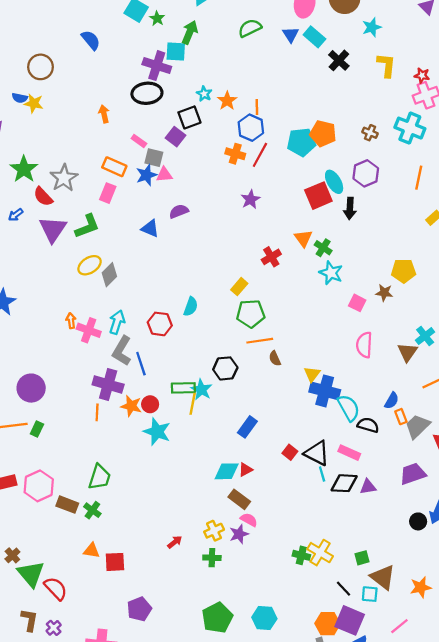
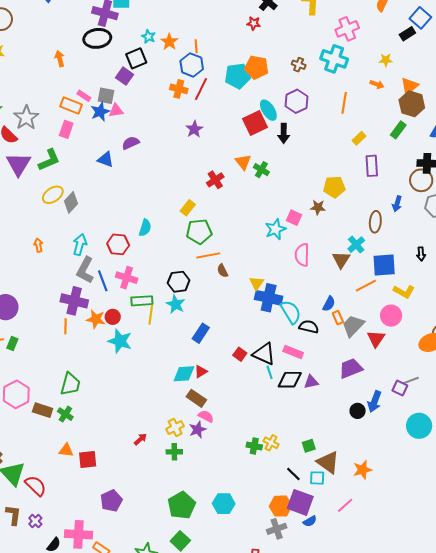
red star: (422, 75) -> (254, 23), moved
pink rectangle: (139, 141) -> (84, 96), moved
cyan star: (331, 273) -> (275, 229), moved, turned 30
pink cross: (89, 330) -> (127, 278), moved
cyan star: (201, 390) -> (176, 304), moved
yellow cross: (320, 553) -> (271, 443), size x0.7

